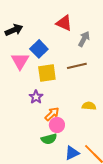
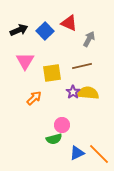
blue square: (39, 49) -> (45, 31), moved
purple star: (36, 97) -> (73, 92), moved
yellow semicircle: (89, 106) -> (88, 93), moved, size x1.5
orange arrow: (52, 114) -> (34, 98), moved

